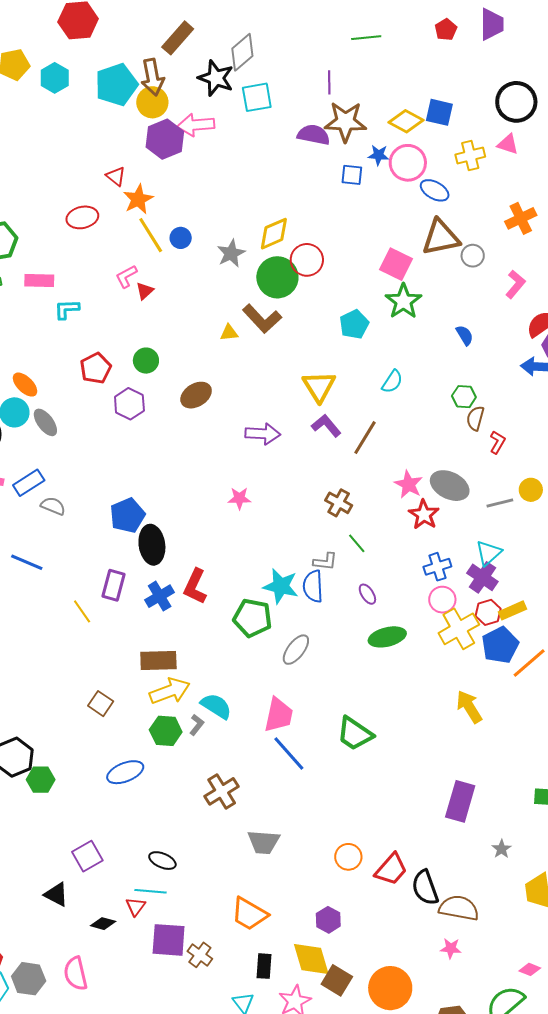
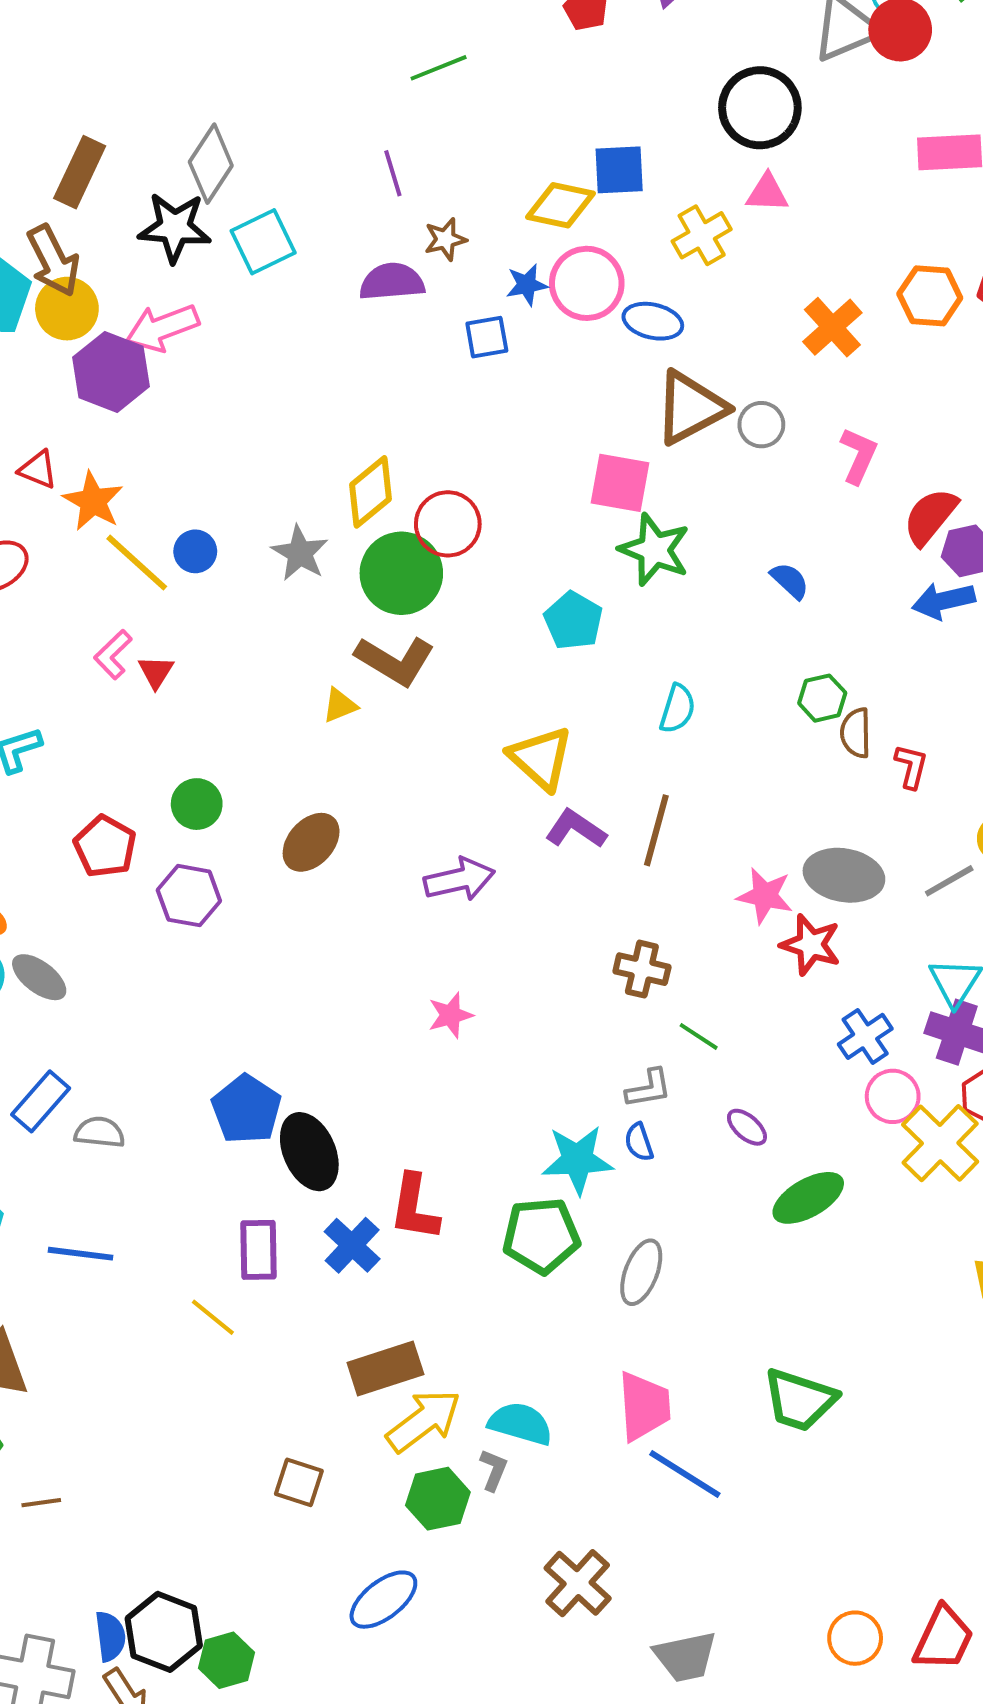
brown star: (345, 122) -> (445, 239), size x0.5
blue semicircle: (313, 586) -> (639, 1142), size x0.6

